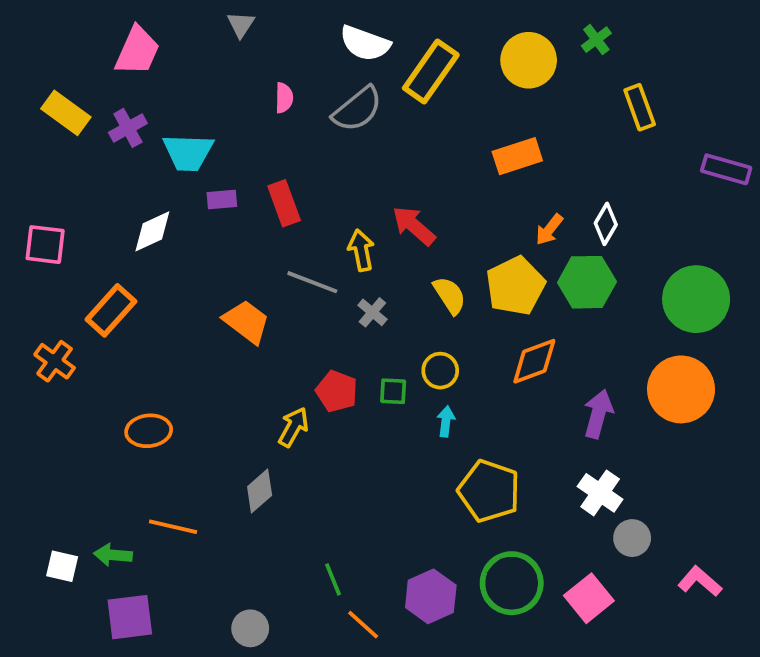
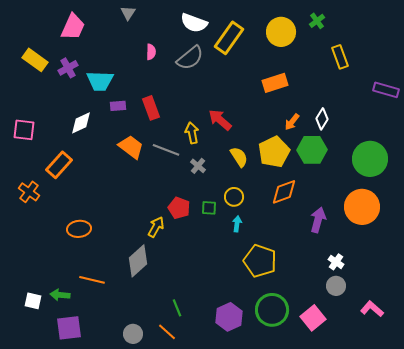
orange trapezoid: (246, 322) -> (131, 147), moved
gray diamond: (260, 491) -> (138, 261), size x1.4
white cross: (600, 493) -> (336, 262), moved, size x0.7
orange line: (363, 625) -> (167, 332), moved

